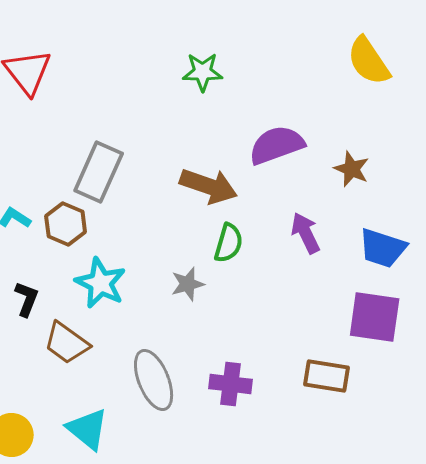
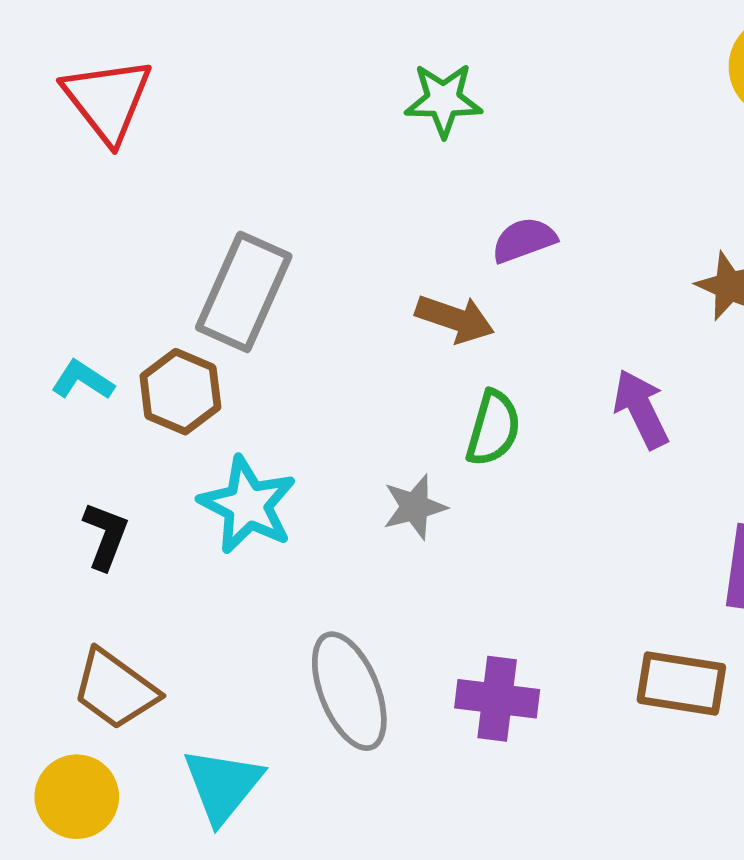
purple semicircle: (277, 145) -> (524, 240), moved, size x0.6
brown arrow: (209, 186) -> (455, 319), size x0.7
brown trapezoid: (67, 343) -> (115, 689), moved
cyan triangle: (88, 429) -> (223, 785), turned 30

